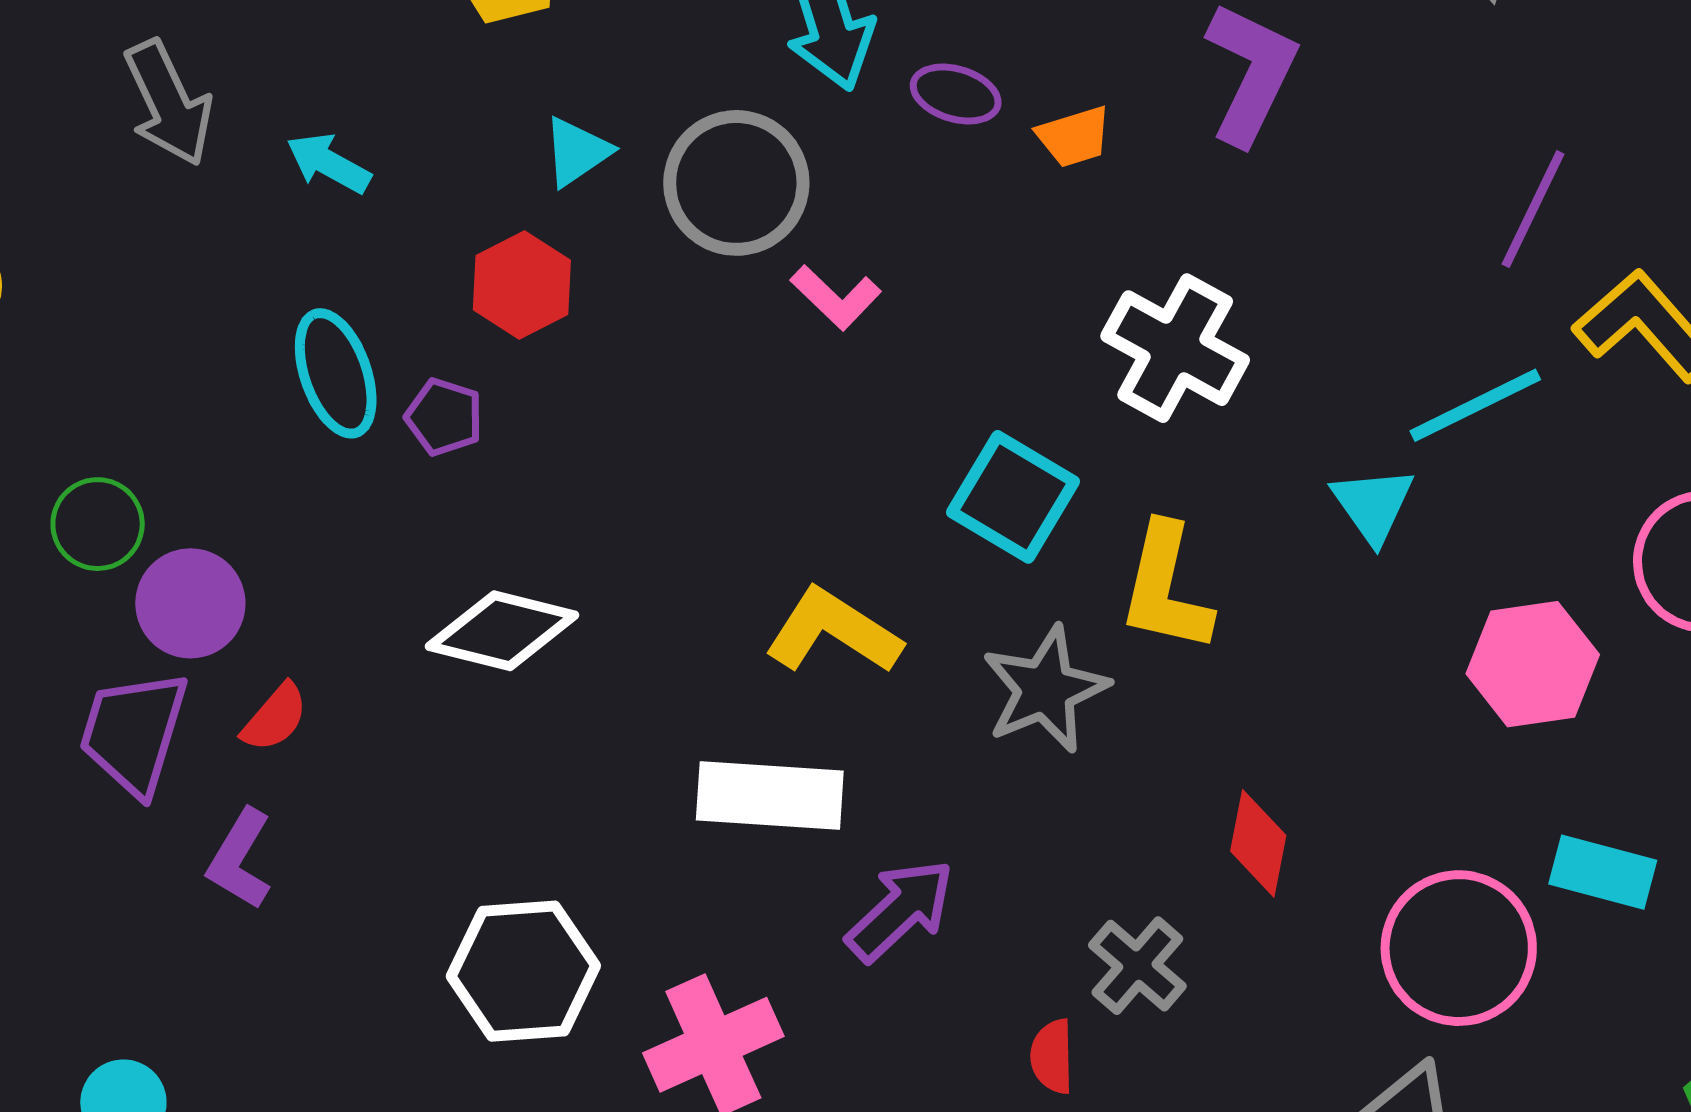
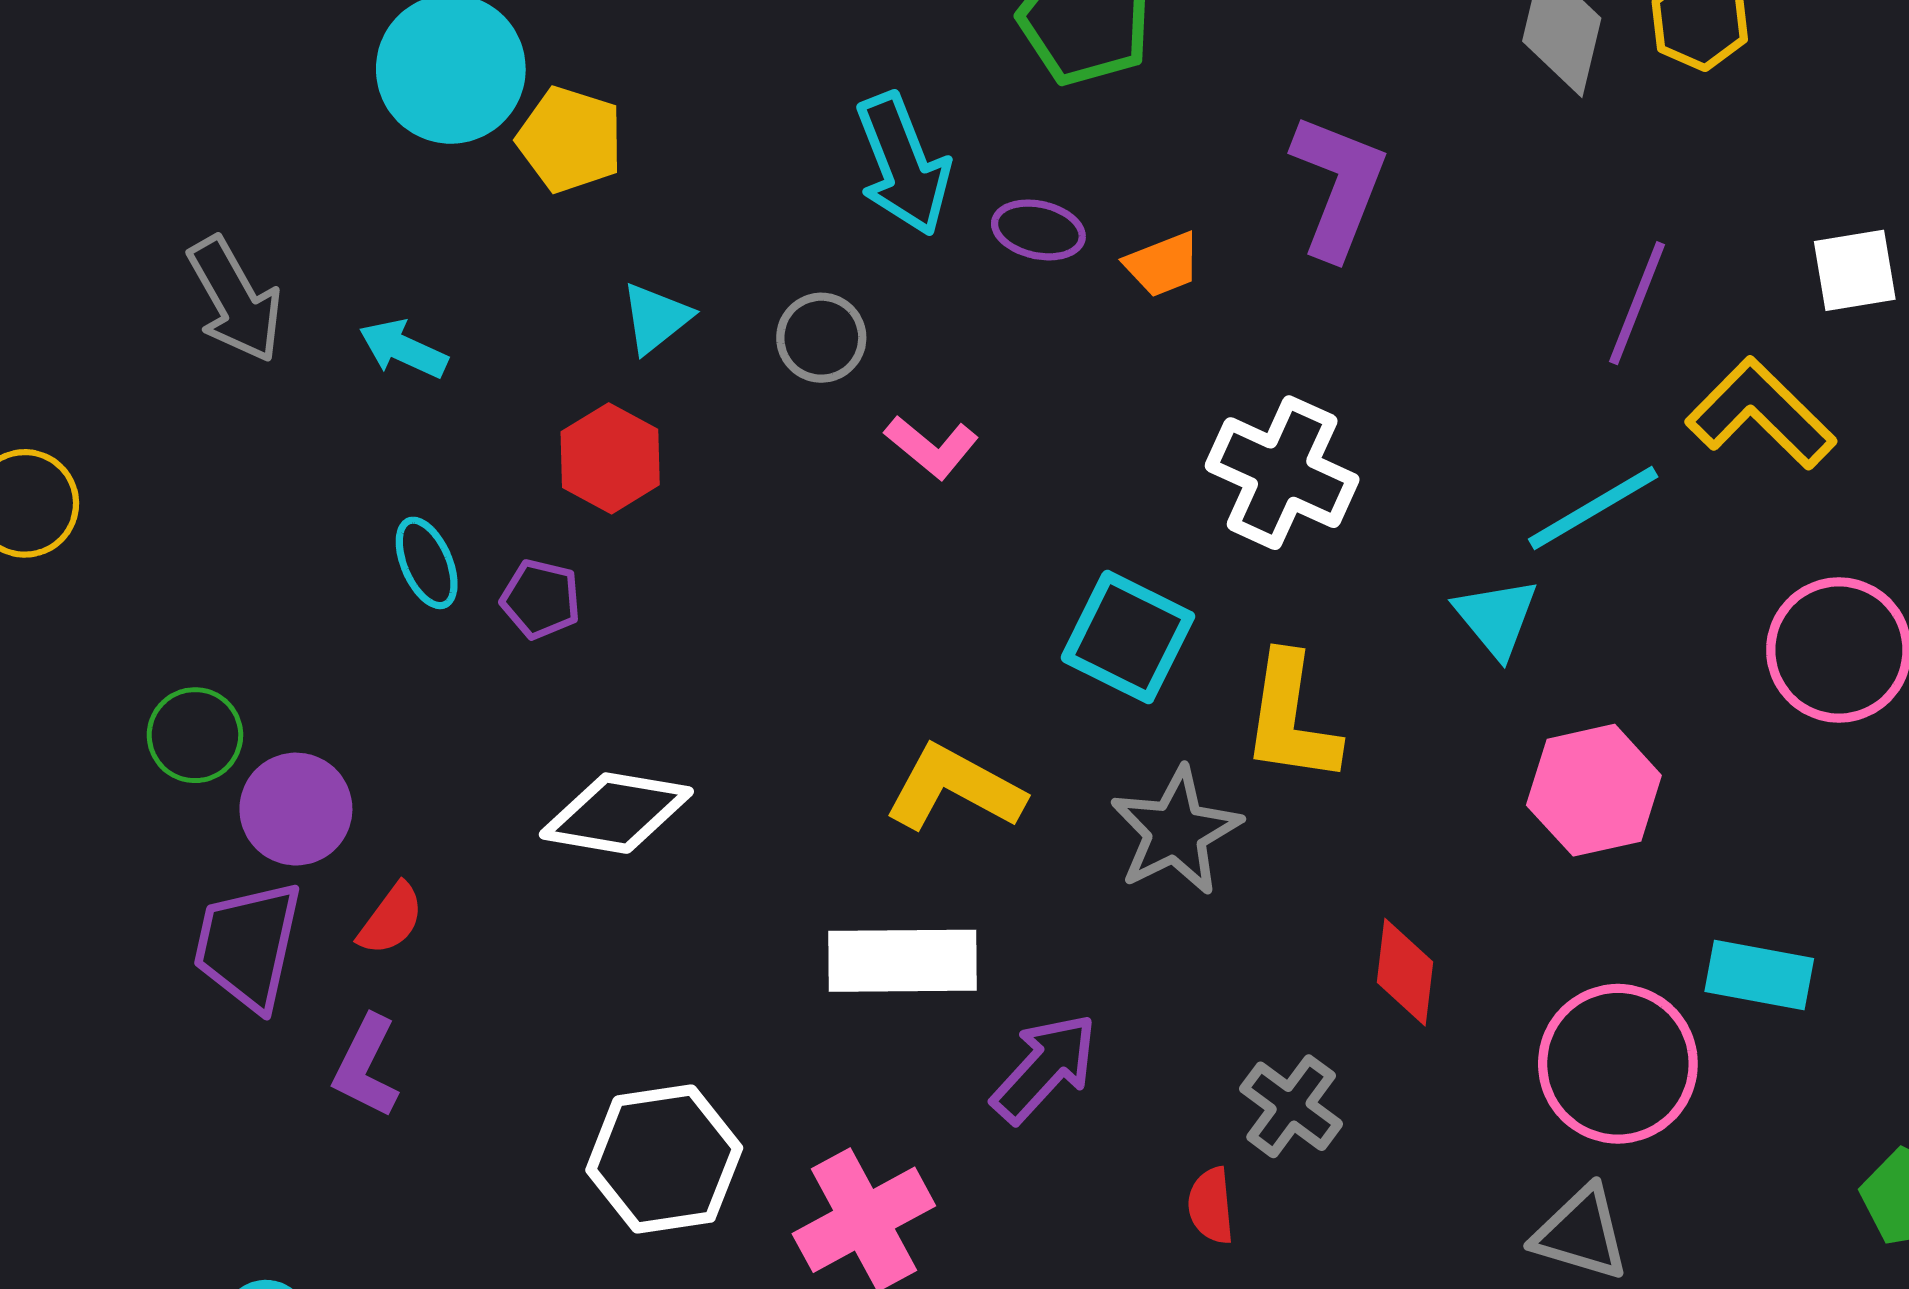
gray circle: (736, 183) -> (821, 338), size x0.6
cyan ellipse: (336, 373) -> (427, 563), size x0.7
pink hexagon: (1533, 664) -> (1594, 790), moved

